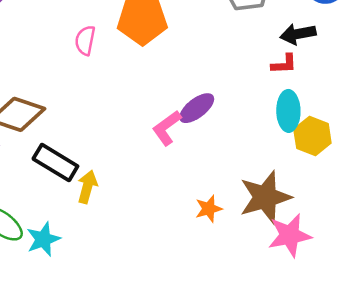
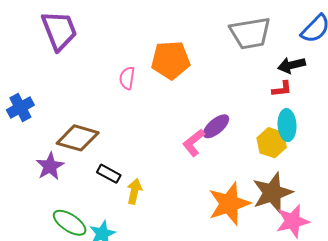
yellow hexagon: (312, 136) -> (272, 143), moved
black rectangle: (55, 162) -> (109, 174), size x0.7
orange star: (209, 209) -> (229, 204), size x2.0

